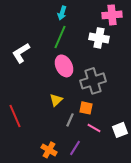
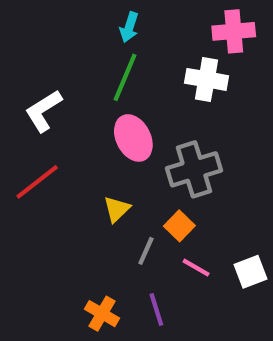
orange square: (86, 108) -> (179, 226), turned 32
red line: (15, 116) -> (37, 182), moved, turned 75
purple line: (75, 148) -> (156, 309), turned -49

